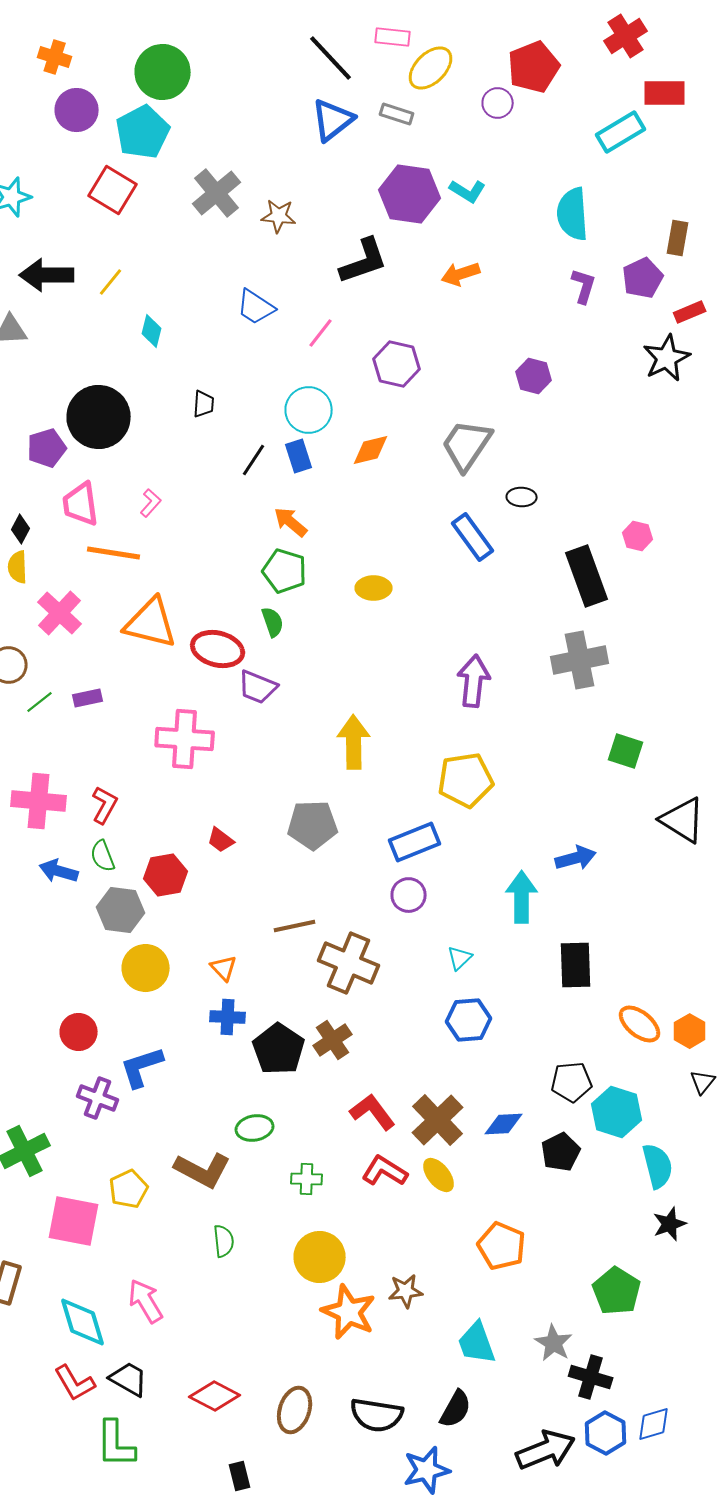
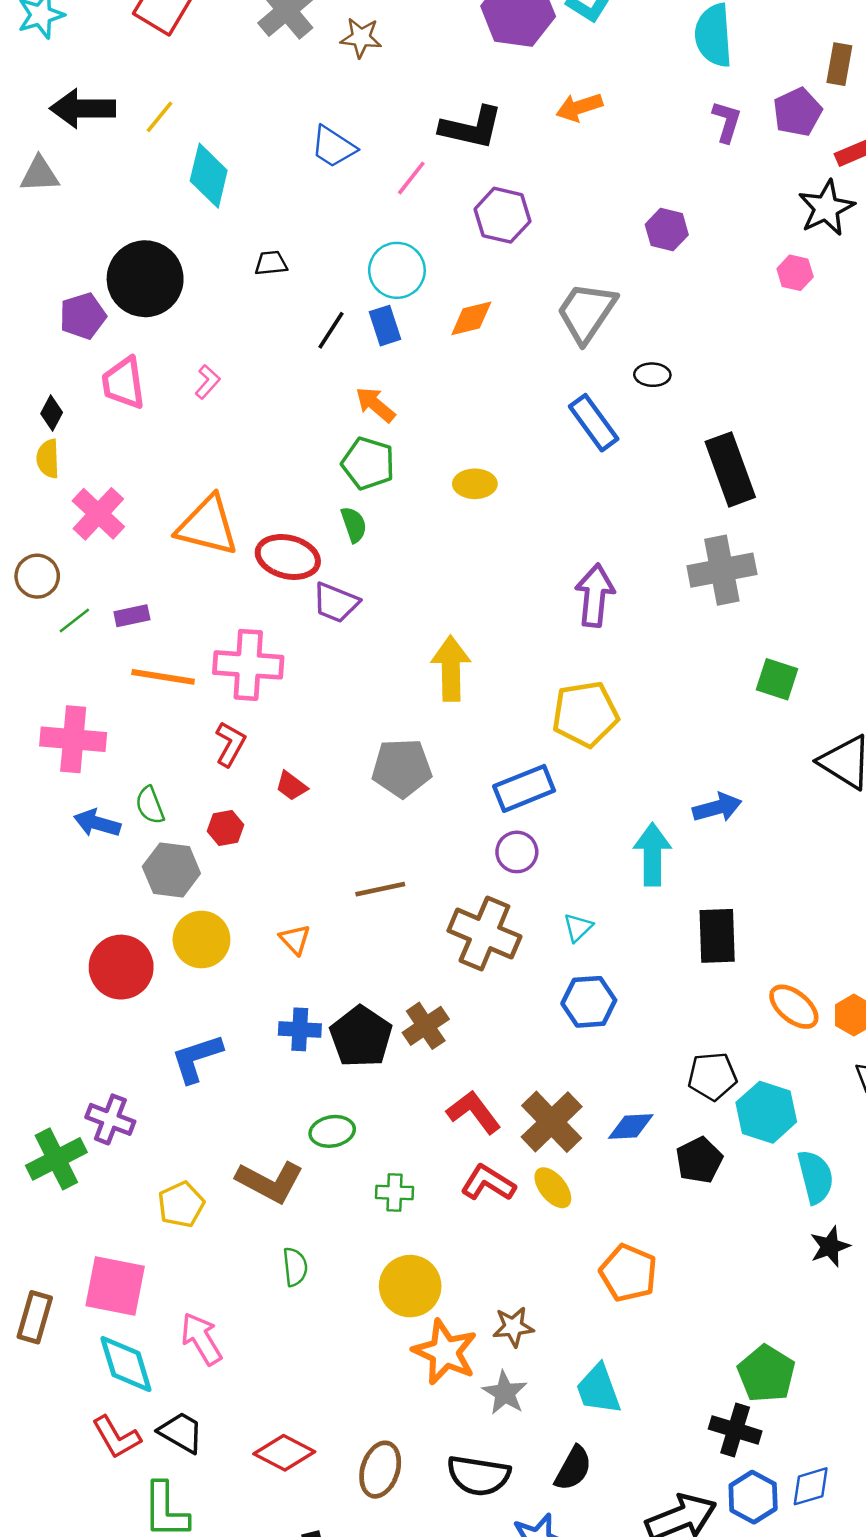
black L-shape: (364, 261) -> (471, 128), moved, turned 32
cyan diamond: (152, 331) -> (209, 176), size x1.6
black trapezoid: (204, 404) -> (271, 263), turned -100
pink hexagon: (638, 536) -> (795, 273), moved
orange line: (114, 553) -> (163, 677), moved
red L-shape: (105, 805) -> (230, 744), moved
red hexagon: (166, 875) -> (225, 828), size x0.7
brown cross: (349, 963) -> (484, 934), moved
blue cross: (228, 1017) -> (300, 1029), moved
red circle: (79, 1032) -> (121, 967), moved, size x1.4
purple cross: (98, 1098) -> (110, 1119), moved
pink square: (74, 1221) -> (115, 1286), moved
green pentagon: (617, 1291) -> (766, 1374), moved
gray star: (554, 1343) -> (505, 1393), moved

